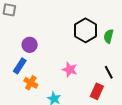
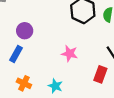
orange cross: (31, 83) -> (24, 83), moved

